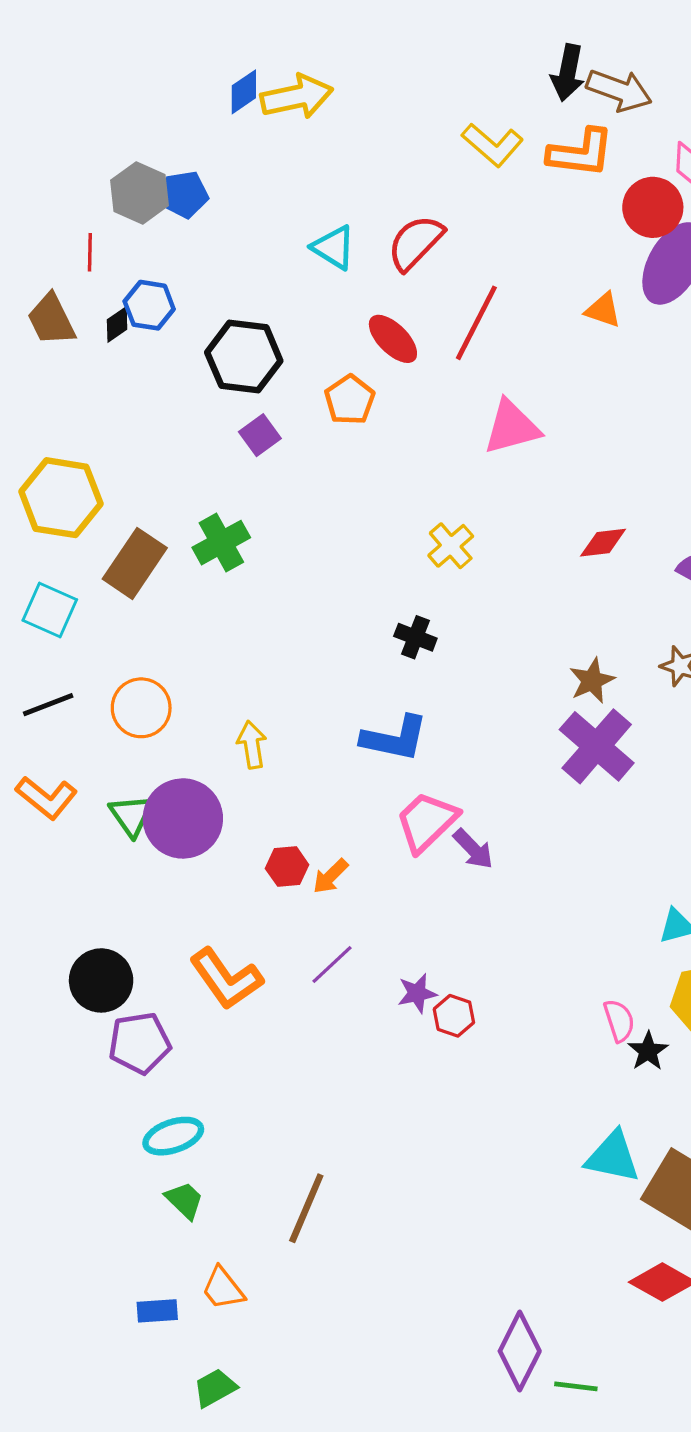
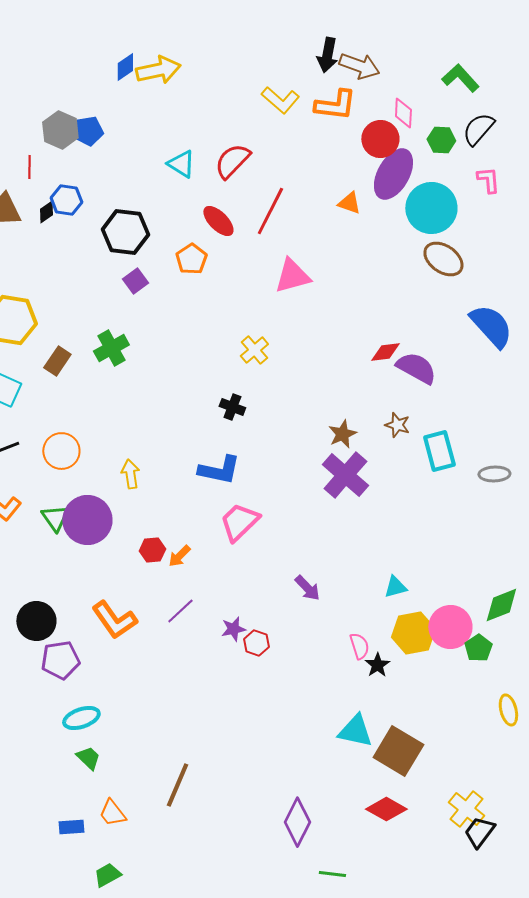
red diamond: (603, 543) -> (385, 352), moved
brown rectangle: (135, 563) -> (57, 361), size x0.7
purple arrow: (473, 849) -> (307, 588), moved
brown line: (306, 1208) -> (177, 785), moved
purple diamond: (520, 1351) -> (297, 822), moved

